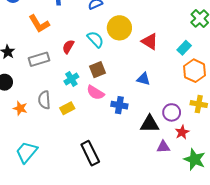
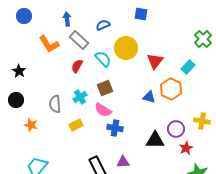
red triangle: (150, 41) -> (155, 61), turned 36
gray rectangle: (39, 59) -> (79, 40), moved, turned 60
orange hexagon: (195, 71) -> (171, 89), moved
gray semicircle: (44, 100) -> (55, 104), moved
blue cross: (119, 105) -> (115, 128), moved
purple triangle: (163, 147) -> (123, 162), moved

